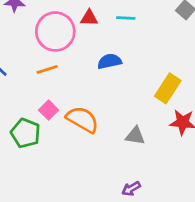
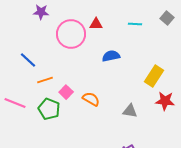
cyan line: (126, 18) -> (135, 24), moved
orange line: (47, 69) -> (45, 80), moved
orange semicircle: (82, 120) -> (91, 99), size x0.7

